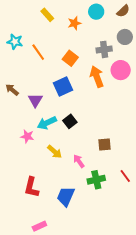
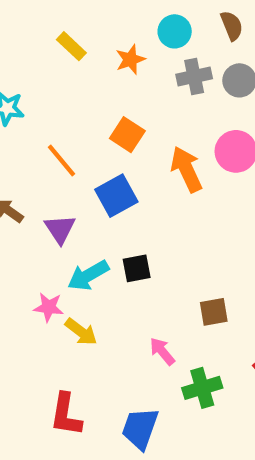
brown semicircle: (123, 11) -> (232, 26), turned -64
gray cross: (104, 49) -> (194, 76), moved
orange line: (38, 52) -> (62, 161), moved
black square: (70, 121) -> (137, 268), turned 32
yellow arrow: (55, 152) -> (81, 332), moved

